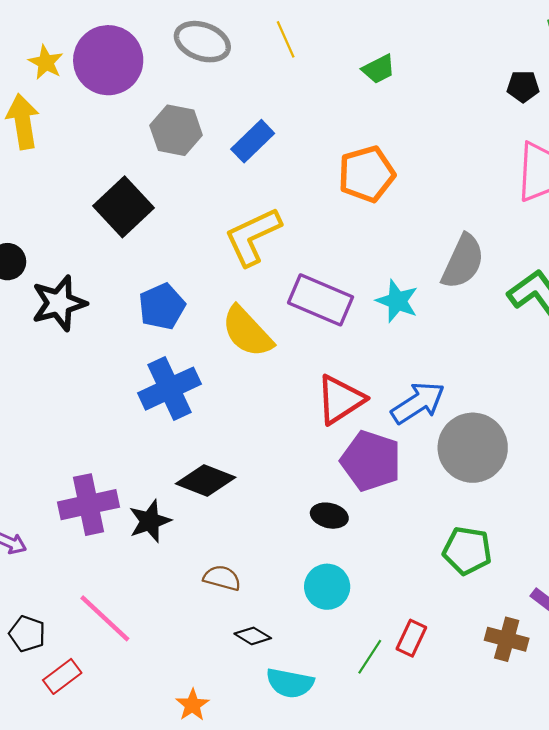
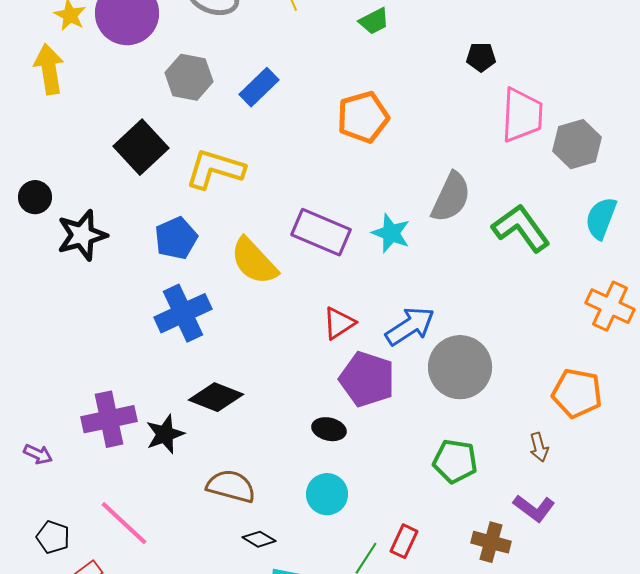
black pentagon: (523, 86) -> (481, 57), moved
yellow L-shape: (253, 236) -> (215, 169), moved, turned 42
red triangle: (340, 400) -> (339, 323), size x0.7
brown semicircle: (222, 578) -> (231, 486), size x1.4

